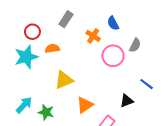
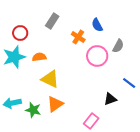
orange semicircle: (52, 48) -> (39, 57), moved
yellow triangle: (64, 80) -> (50, 79), turned 48
cyan arrow: (24, 105) -> (12, 103), turned -144
orange triangle: (85, 105) -> (55, 104), moved

